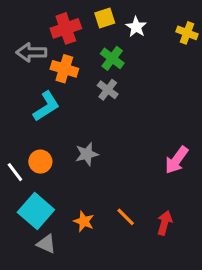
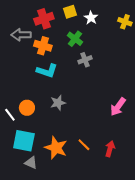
gray cross: (108, 90) -> (85, 60), moved, turned 32
cyan L-shape: (46, 106) -> (47, 71), moved, turned 50
cyan square: (36, 211) -> (24, 141), turned -30
orange star: (84, 221) -> (56, 148), size x1.6

